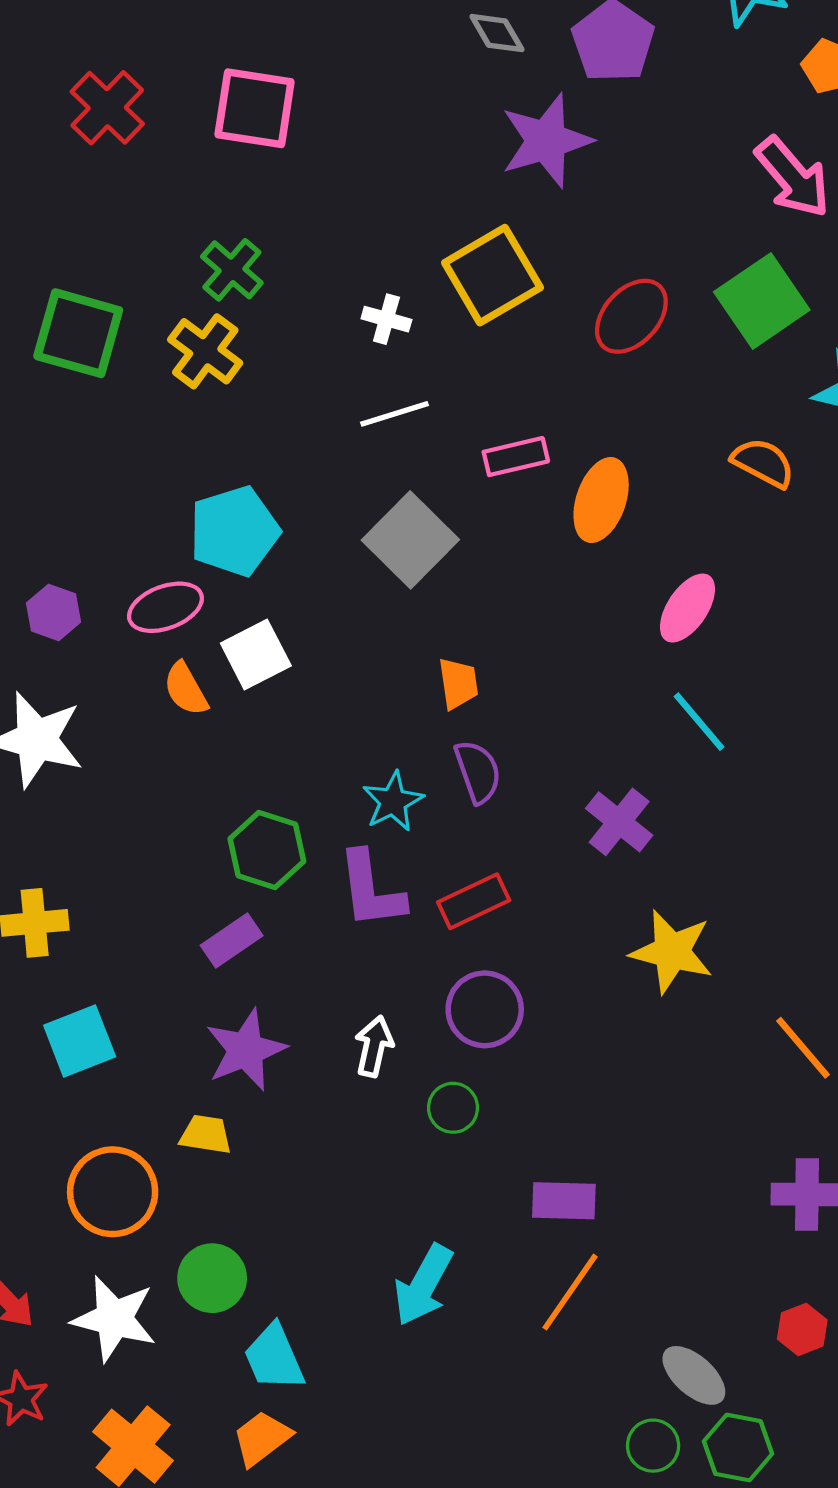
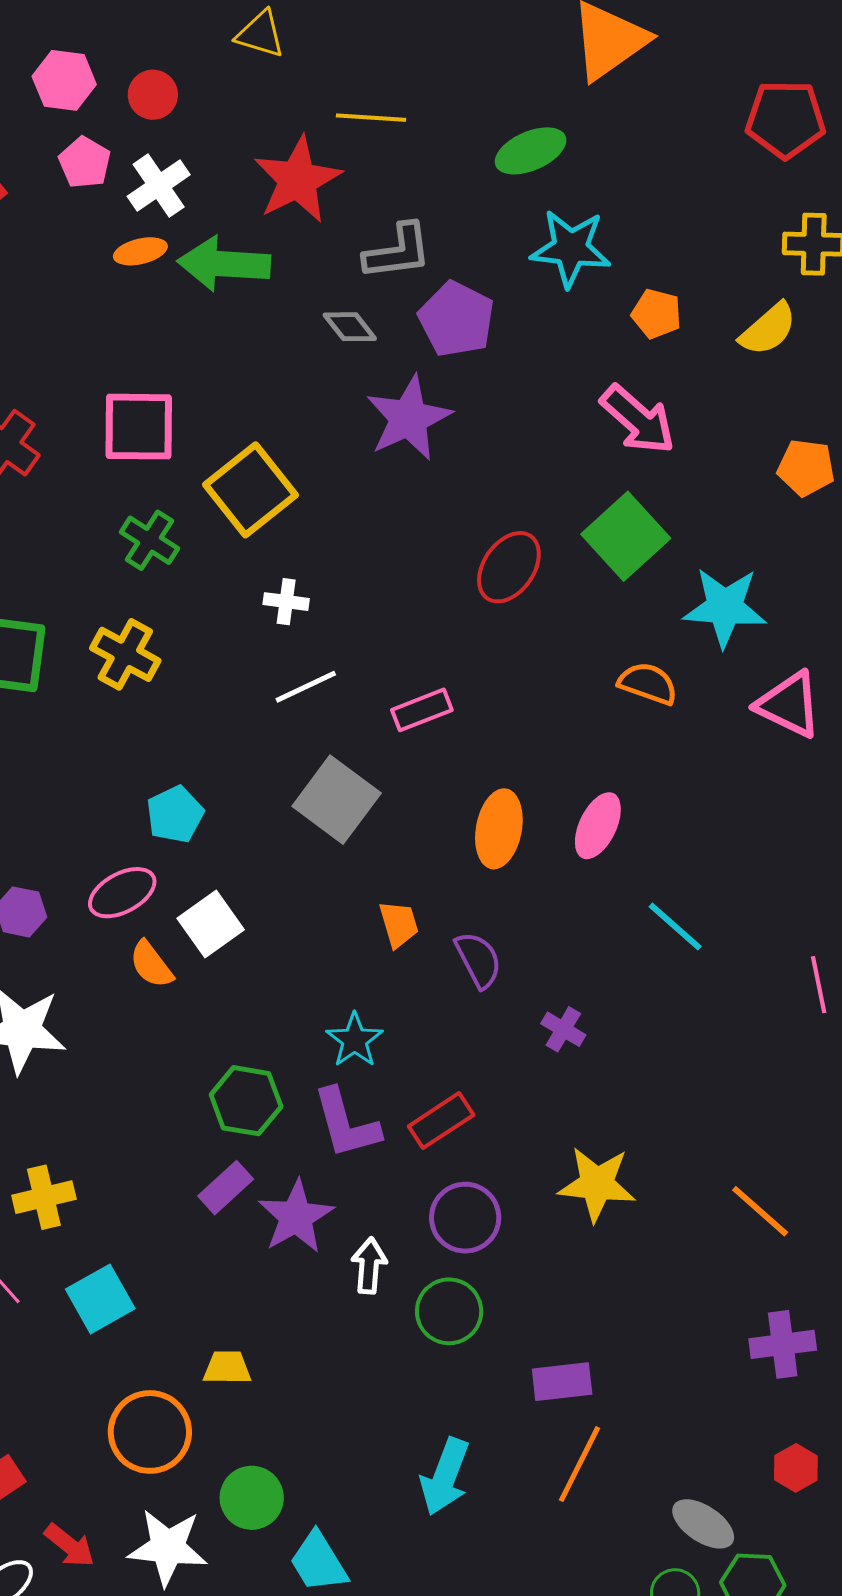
green cross: (232, 270) -> (149, 540), moved
yellow square: (492, 275) -> (250, 490), moved
orange ellipse: (601, 500) -> (499, 829), moved
cyan pentagon: (234, 531) -> (175, 814), size x0.7
cyan line: (699, 722) -> (675, 927), moved
purple semicircle: (478, 772) -> (478, 960), moved
purple cross: (619, 822) -> (563, 1029), size x0.7
yellow star: (672, 952) -> (597, 1184), moved
purple star: (246, 1050) -> (296, 1217), moved
green circle: (453, 1108) -> (449, 1311), size x1.4

